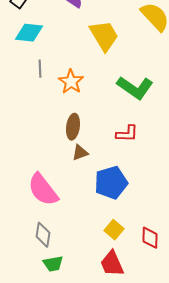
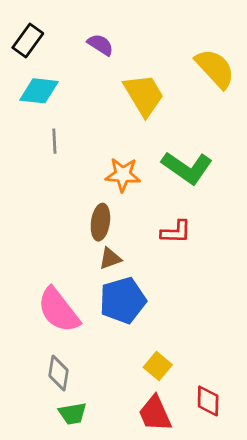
orange star: (71, 82) -> (123, 175), moved, turned -30
blue pentagon: (111, 183) -> (123, 300), moved
red diamond: (150, 238) -> (208, 401), moved

